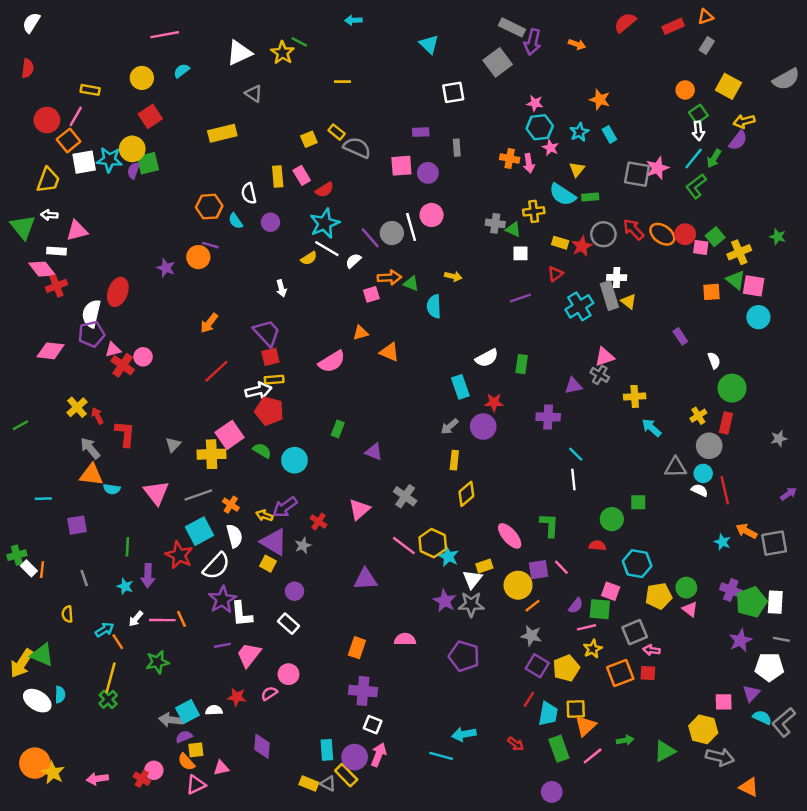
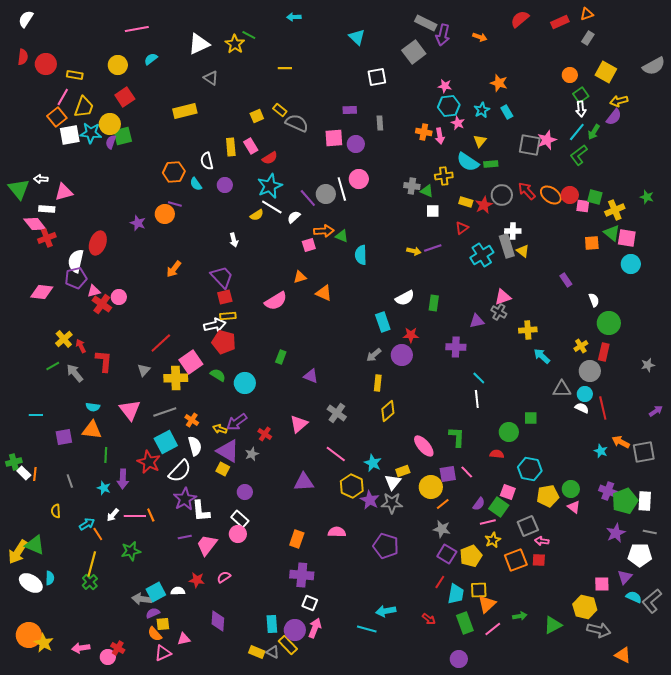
red circle: (47, 120) -> (46, 64), moved
yellow trapezoid: (48, 180) -> (84, 107), moved
green square: (715, 237) -> (595, 197), turned -35
yellow arrow: (453, 276) -> (414, 251), moved
red line: (216, 371) -> (161, 343), moved
green line: (20, 425) -> (53, 366), moved
orange triangle: (91, 475) -> (92, 430), moved
yellow hexagon: (433, 543) -> (352, 486), moved
green square: (600, 609) -> (499, 507), turned 30
pink circle: (288, 674) -> (238, 534), moved
pink circle: (154, 770) -> (108, 657), moved

